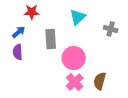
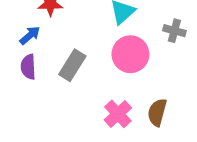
gray rectangle: (51, 39) -> (72, 65), moved, turned 36
pink circle: (74, 58) -> (130, 54), moved

